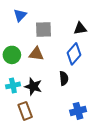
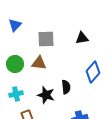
blue triangle: (20, 15) -> (15, 25), moved
blue diamond: (74, 54) -> (93, 72), moved
black star: (33, 86) -> (46, 95), moved

